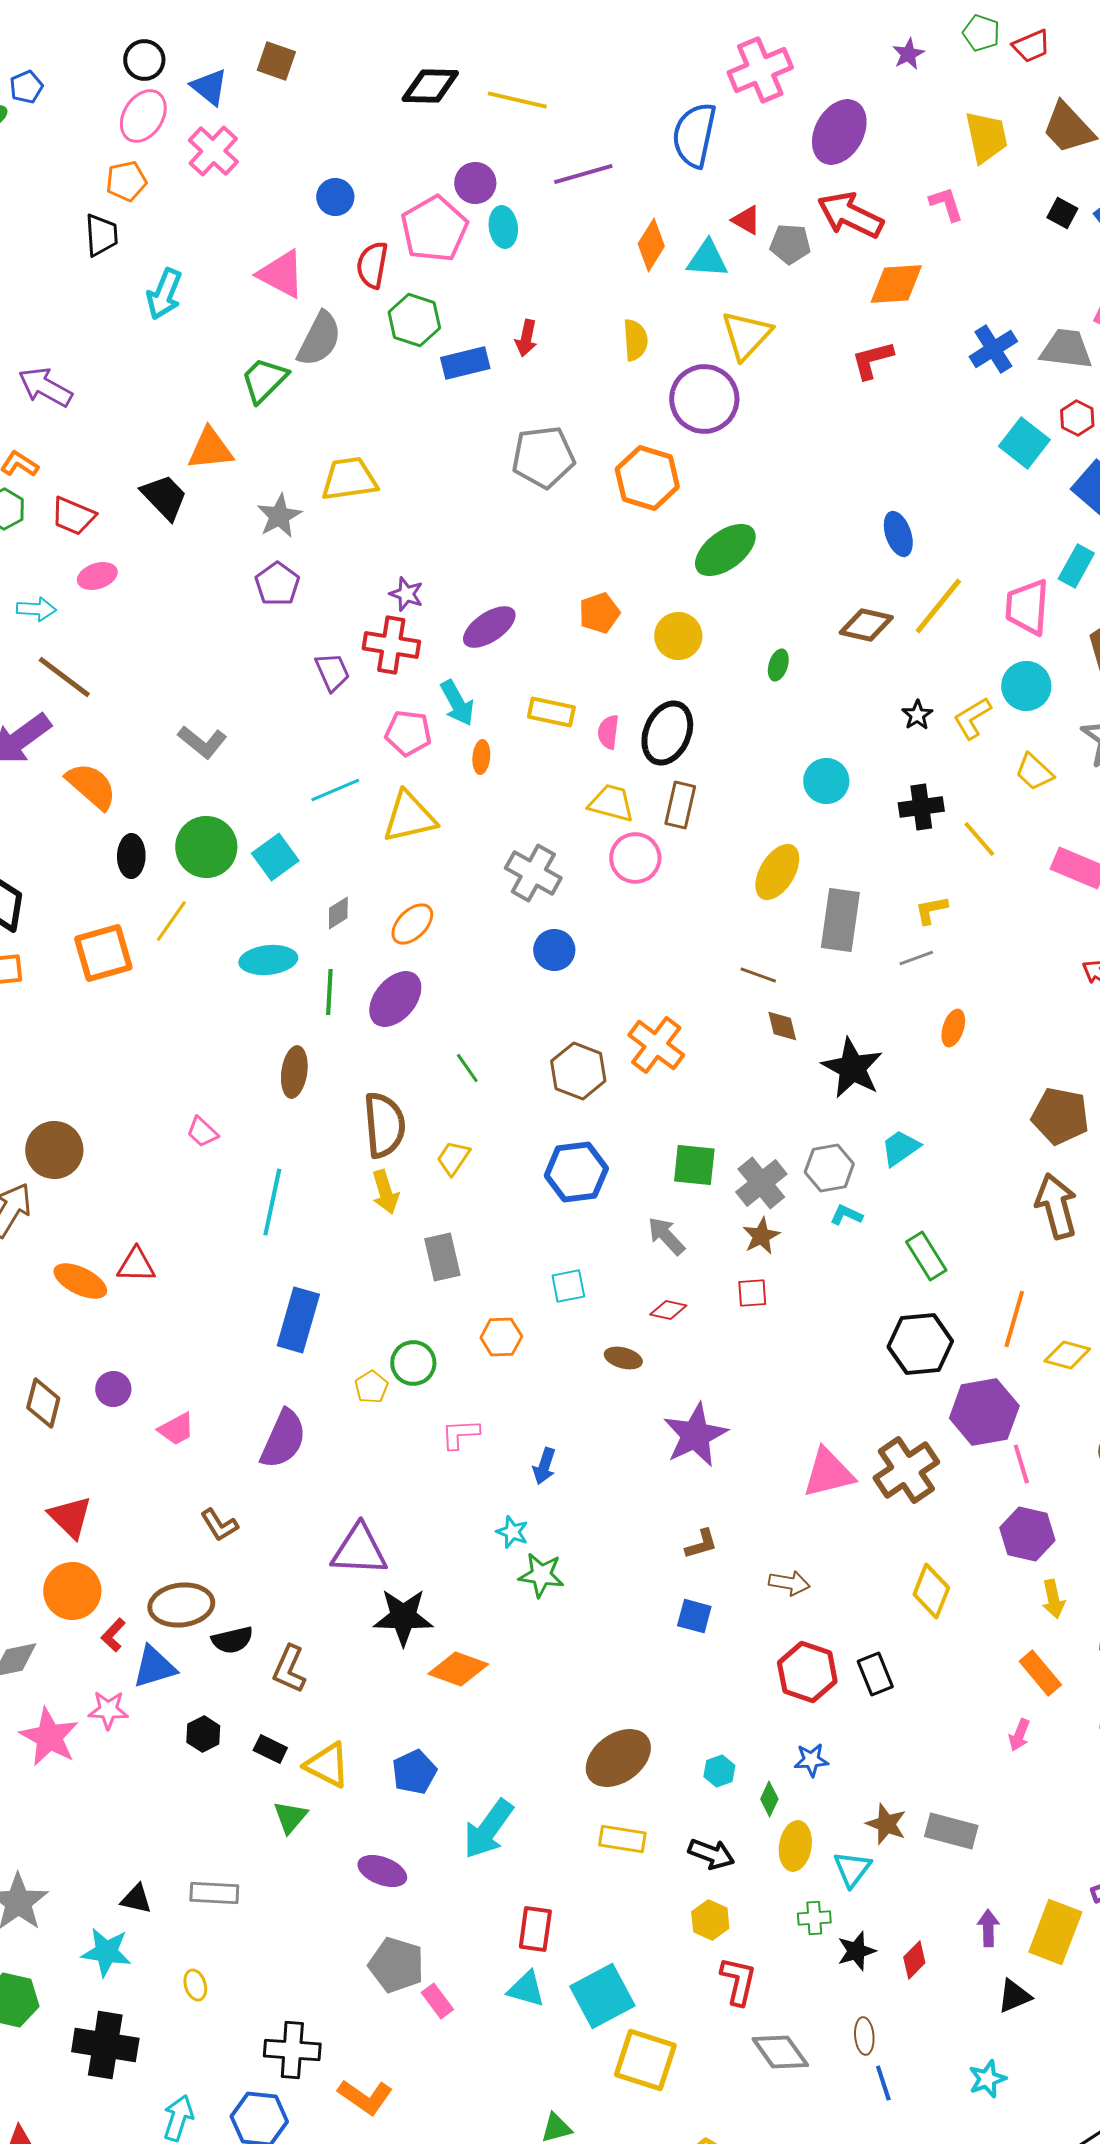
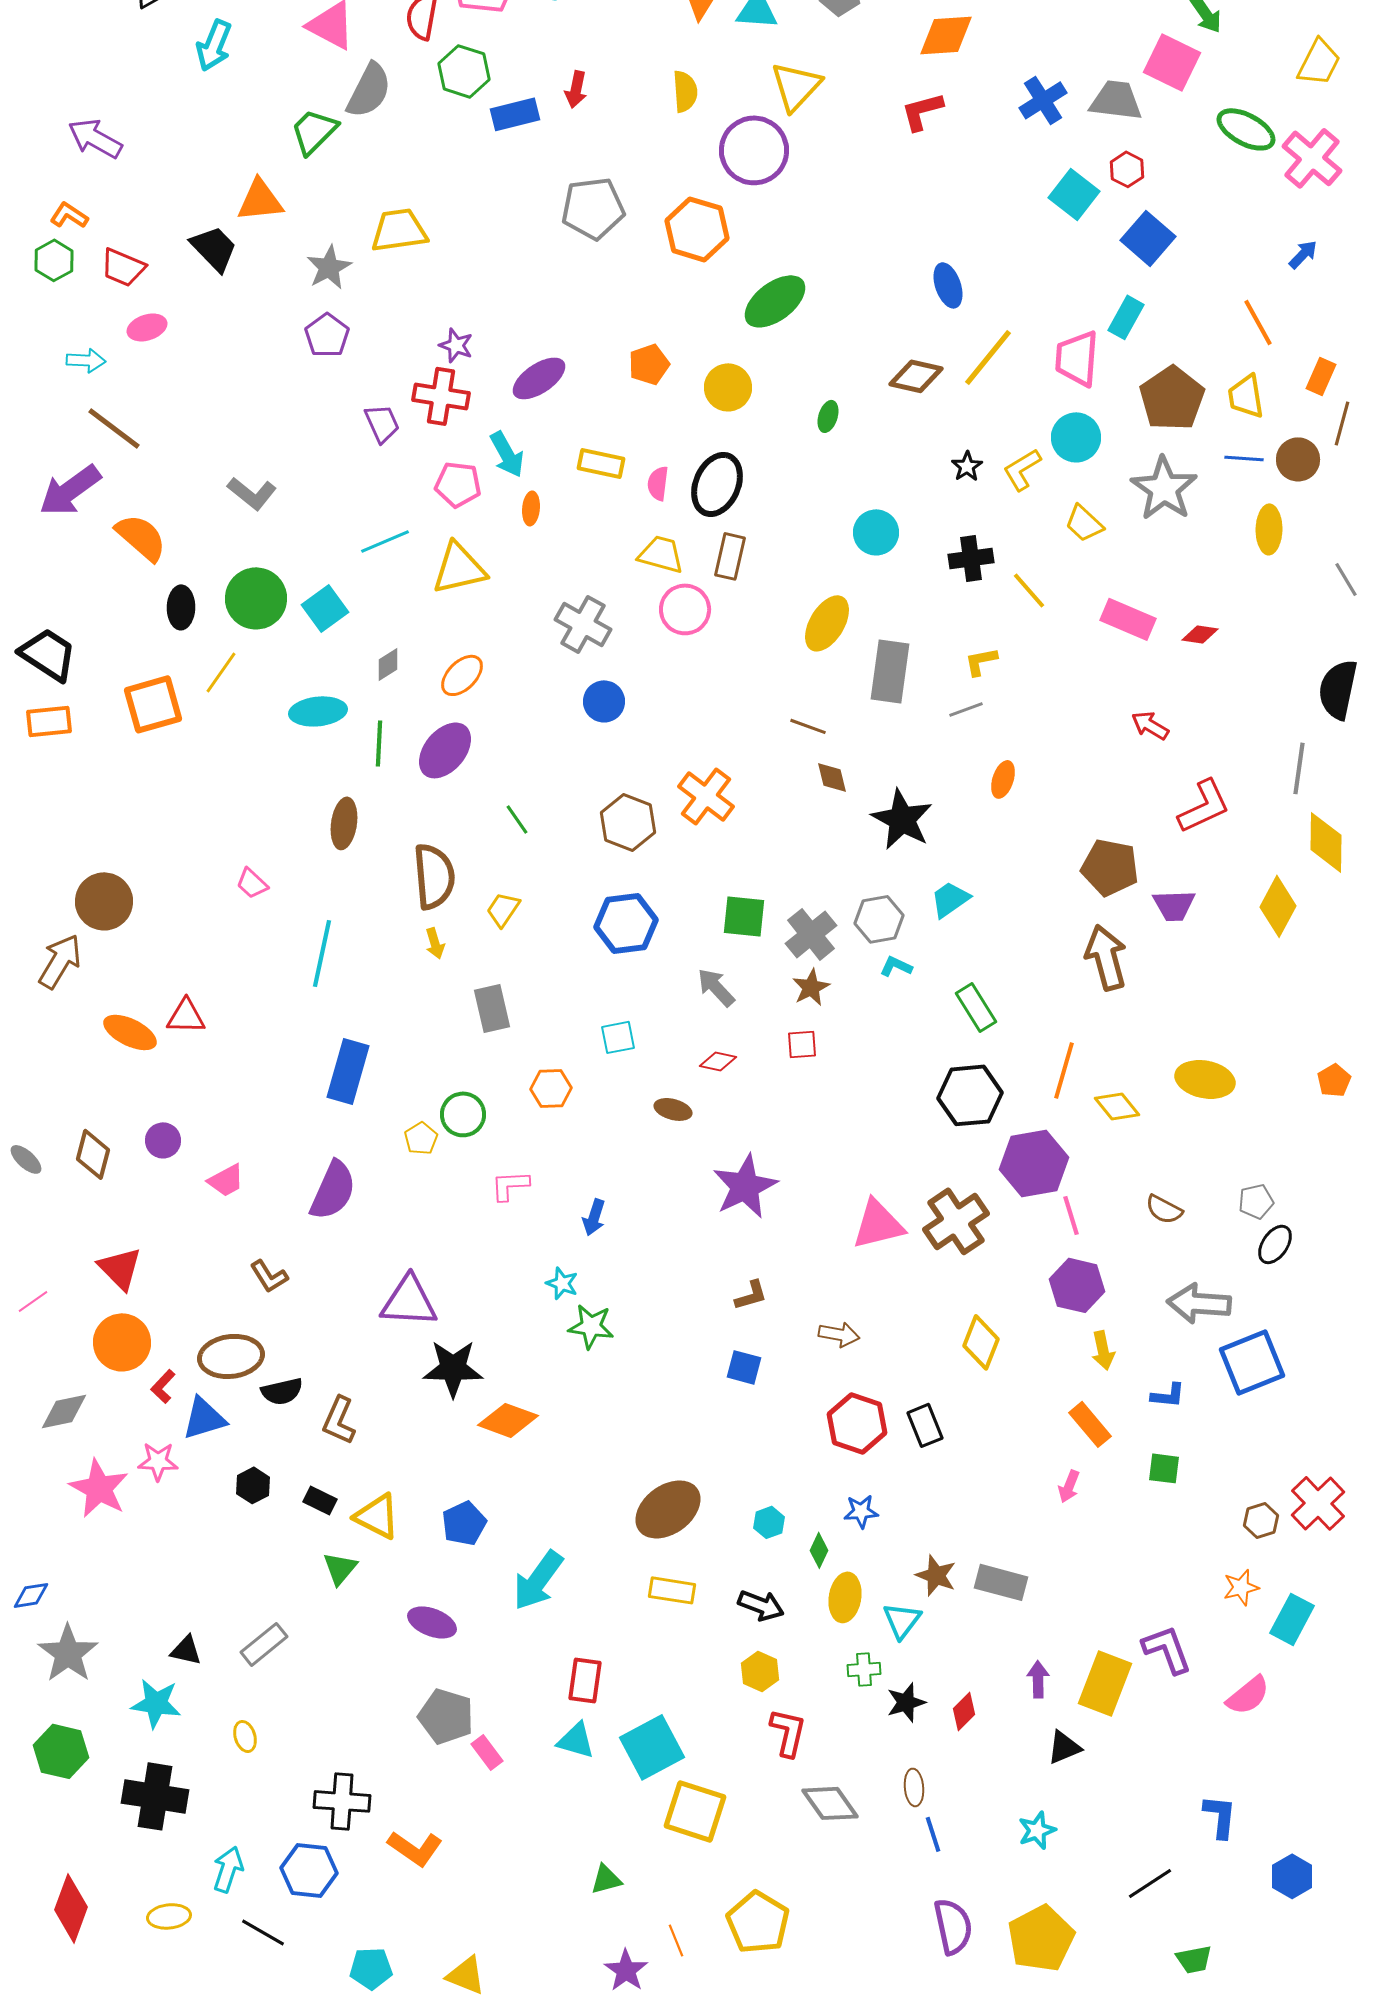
yellow arrow: (385, 1192) -> (435, 943), size x0.7
yellow diamond: (1067, 1355) -> (1117, 1106), turned 36
gray rectangle: (214, 1893) -> (264, 1644), turned -42

